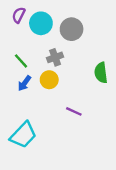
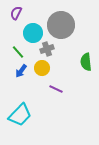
cyan circle: (41, 23) -> (33, 33), moved
gray circle: (72, 29) -> (61, 25), size x1.4
purple line: (74, 111) -> (56, 89), moved

